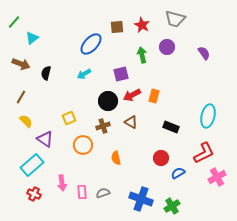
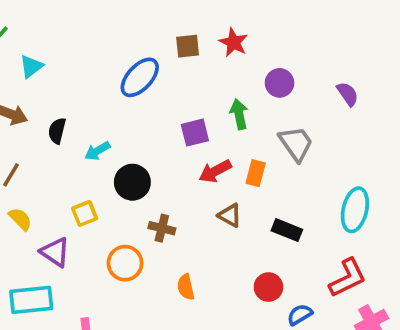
gray trapezoid: (175, 19) -> (296, 144), moved, turned -140
green arrow: (142, 55) -> (239, 114), moved
cyan arrow: (84, 74) -> (97, 151), moved
black circle: (108, 101) -> (132, 182), moved
yellow square: (69, 118) -> (85, 213), moved
brown triangle: (131, 122) -> (230, 215), moved
brown cross: (103, 126) -> (162, 228), turned 32
cyan rectangle: (32, 165) -> (31, 300), turned 35

